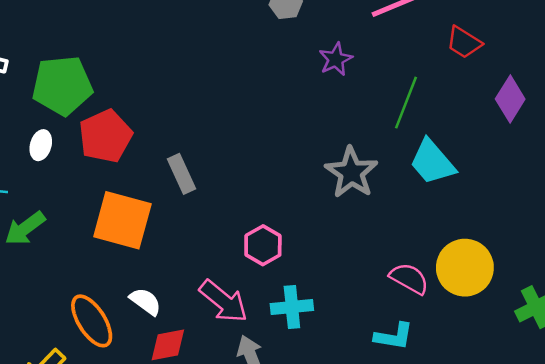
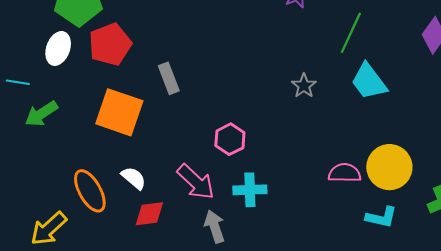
white ellipse: (41, 145) -> (58, 48), size x1.4
gray star: (351, 172) -> (304, 86), size x0.6
pink semicircle: (409, 278) -> (345, 173), turned -32
cyan L-shape: (394, 336) -> (381, 217), moved

